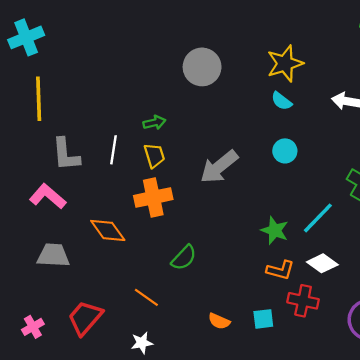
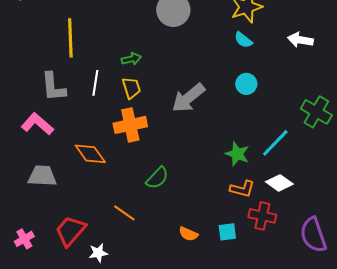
yellow line: (39, 99) -> (70, 38), moved
white star: (142, 343) -> (98, 253), moved

